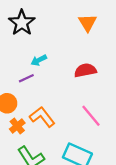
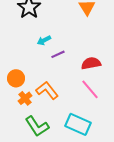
red semicircle: (85, 70) -> (91, 63), moved
purple line: (26, 78) -> (58, 54), moved

